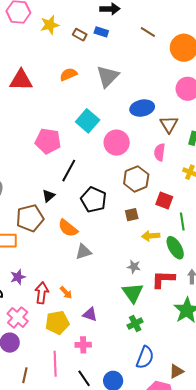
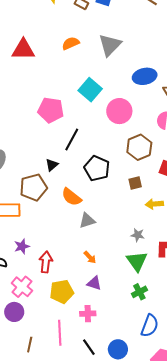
orange arrow: (66, 293) -> (90, 257), moved

